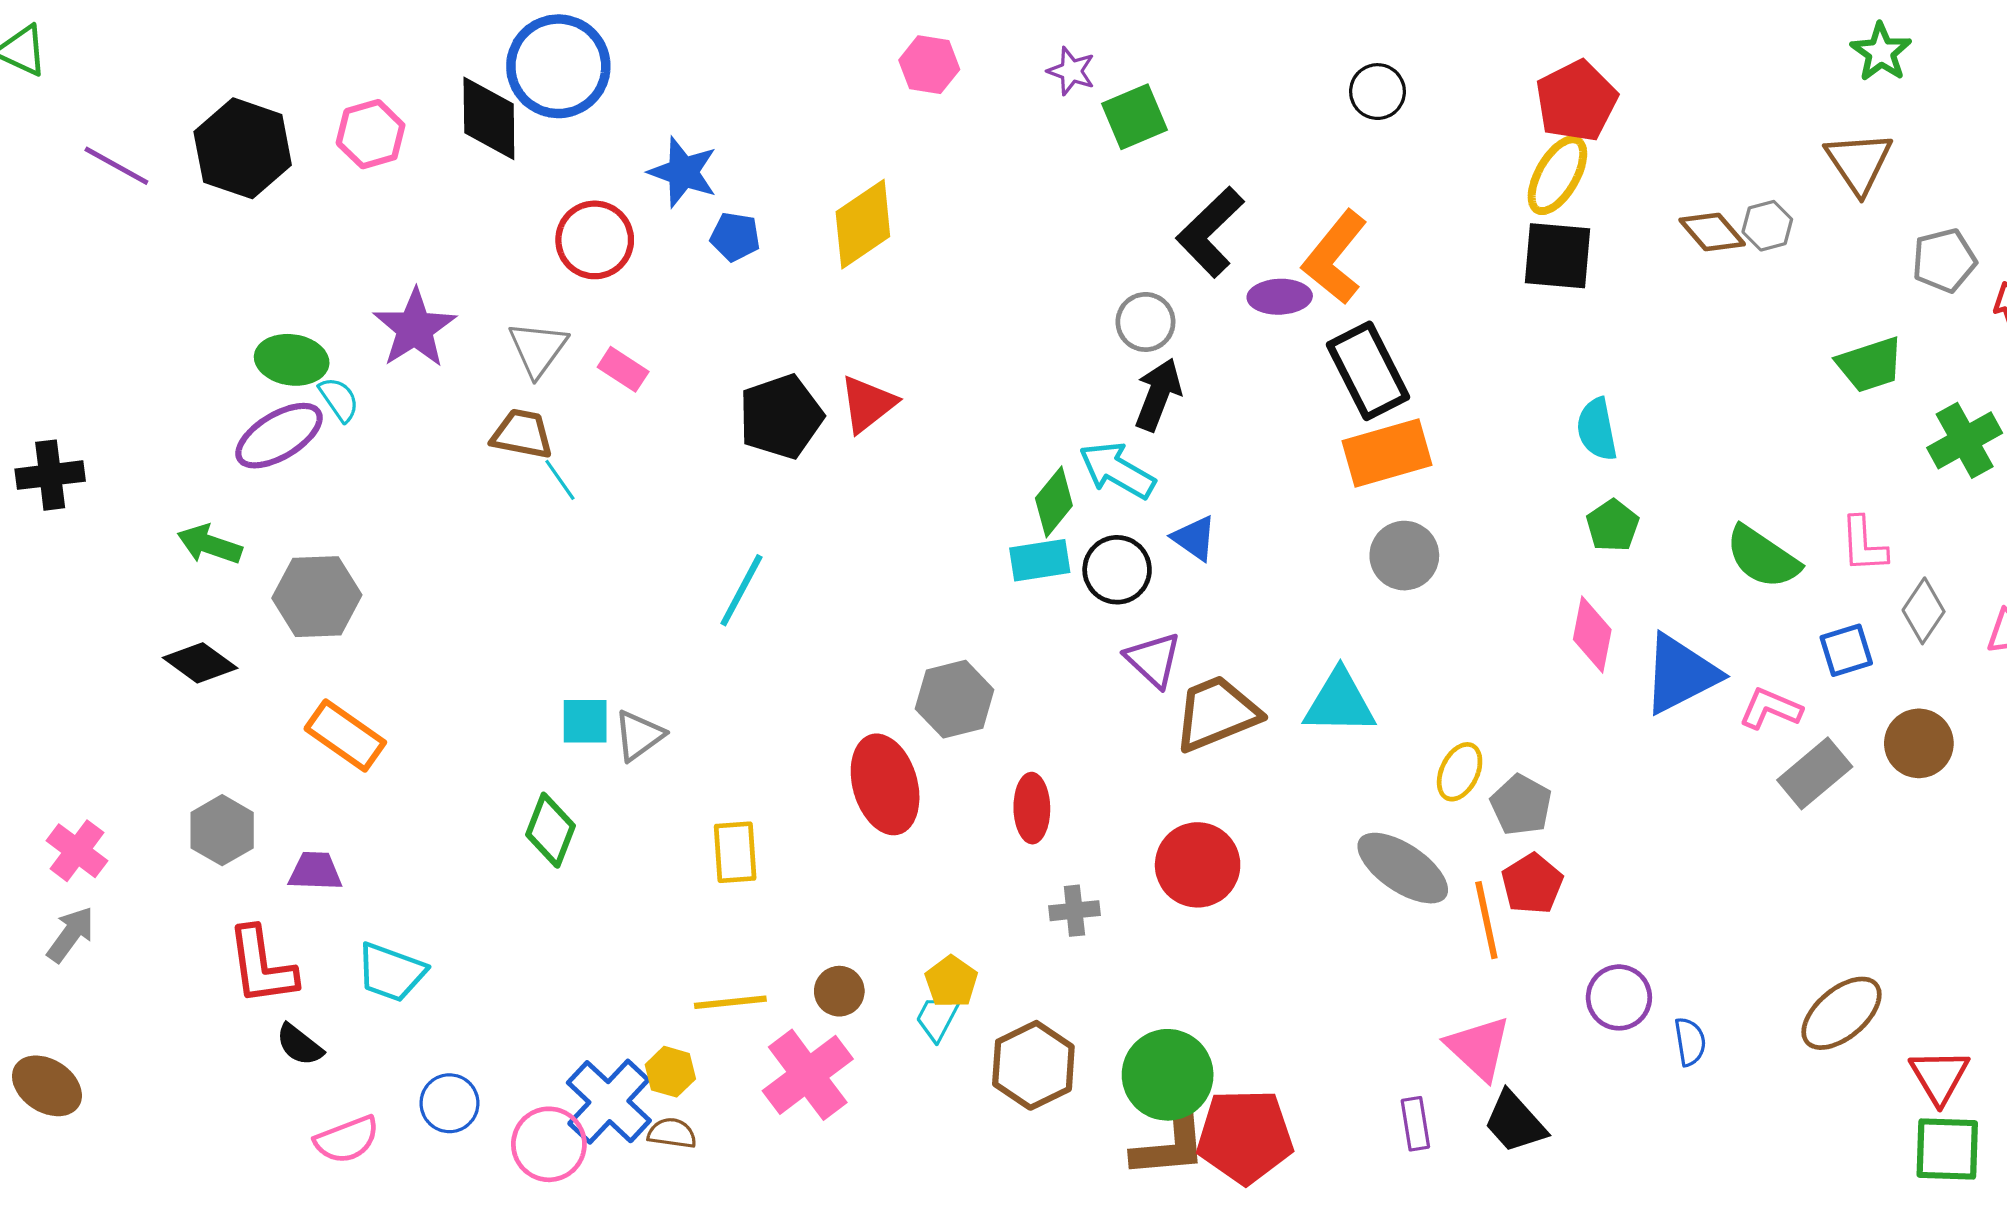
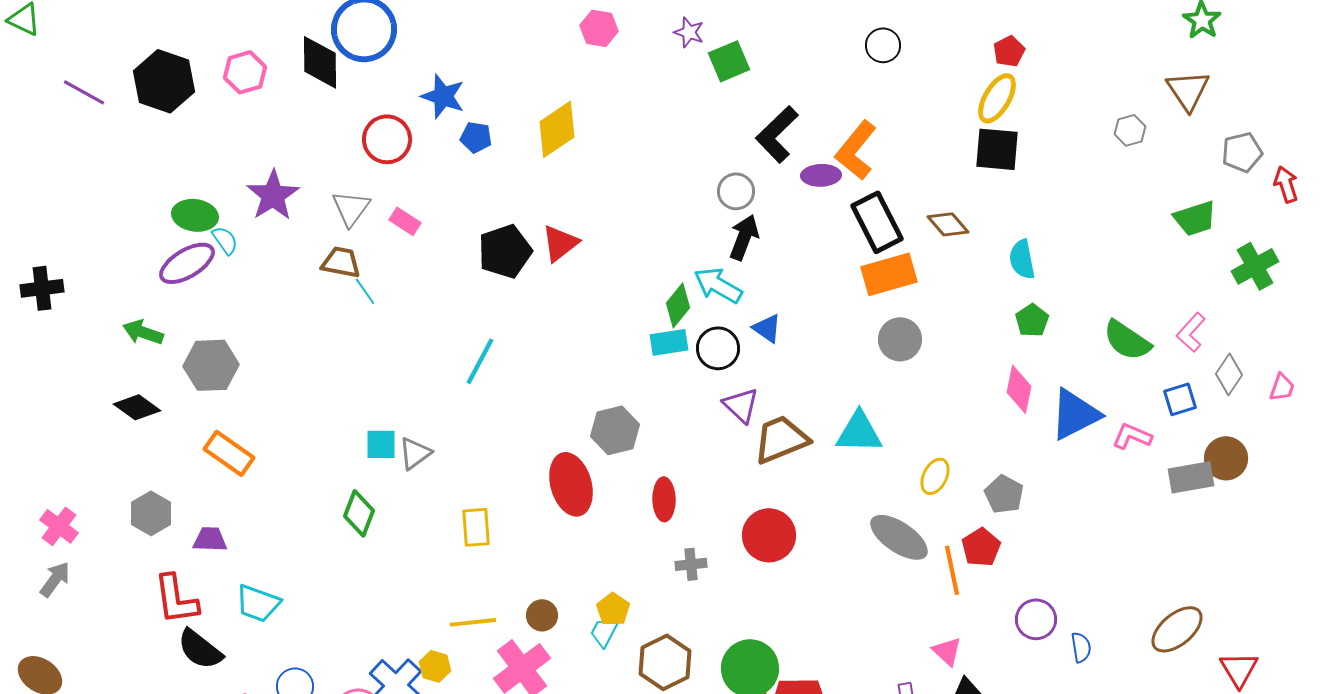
red pentagon: (1576, 101) -> (1009, 51), size x0.6
brown diamond: (1712, 232) -> (948, 224), moved
pink L-shape: (1864, 545) -> (1191, 332), turned 45
gray rectangle: (1815, 773) -> (1191, 477), moved, turned 30
gray pentagon: (1521, 805) -> (1004, 494), moved
black semicircle: (300, 1045) -> (200, 649), size x1.5
pink triangle: (1479, 1048) -> (947, 651), size x0.7

